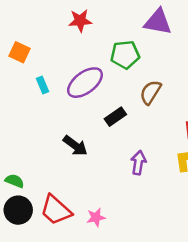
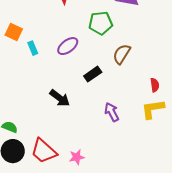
orange square: (19, 52) -> (14, 32), moved
purple ellipse: (85, 83) -> (68, 46), size x0.7
purple arrow: (138, 163) -> (112, 112), turned -36

